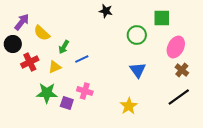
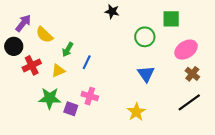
pink ellipse: (176, 47) -> (186, 50), turned 30
blue line: (82, 59) -> (87, 62), turned -40

